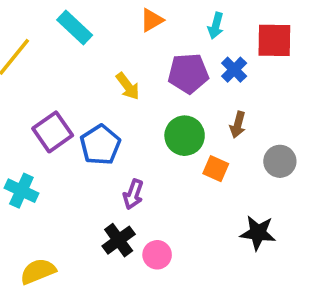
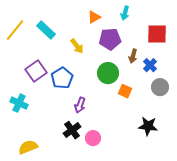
orange triangle: (152, 20) -> (94, 17), moved
cyan rectangle: (75, 28) -> (46, 30), moved
red square: (274, 40) -> (157, 34), moved
blue cross: (234, 70) -> (150, 65), moved
brown arrow: (238, 125) -> (133, 56), moved

